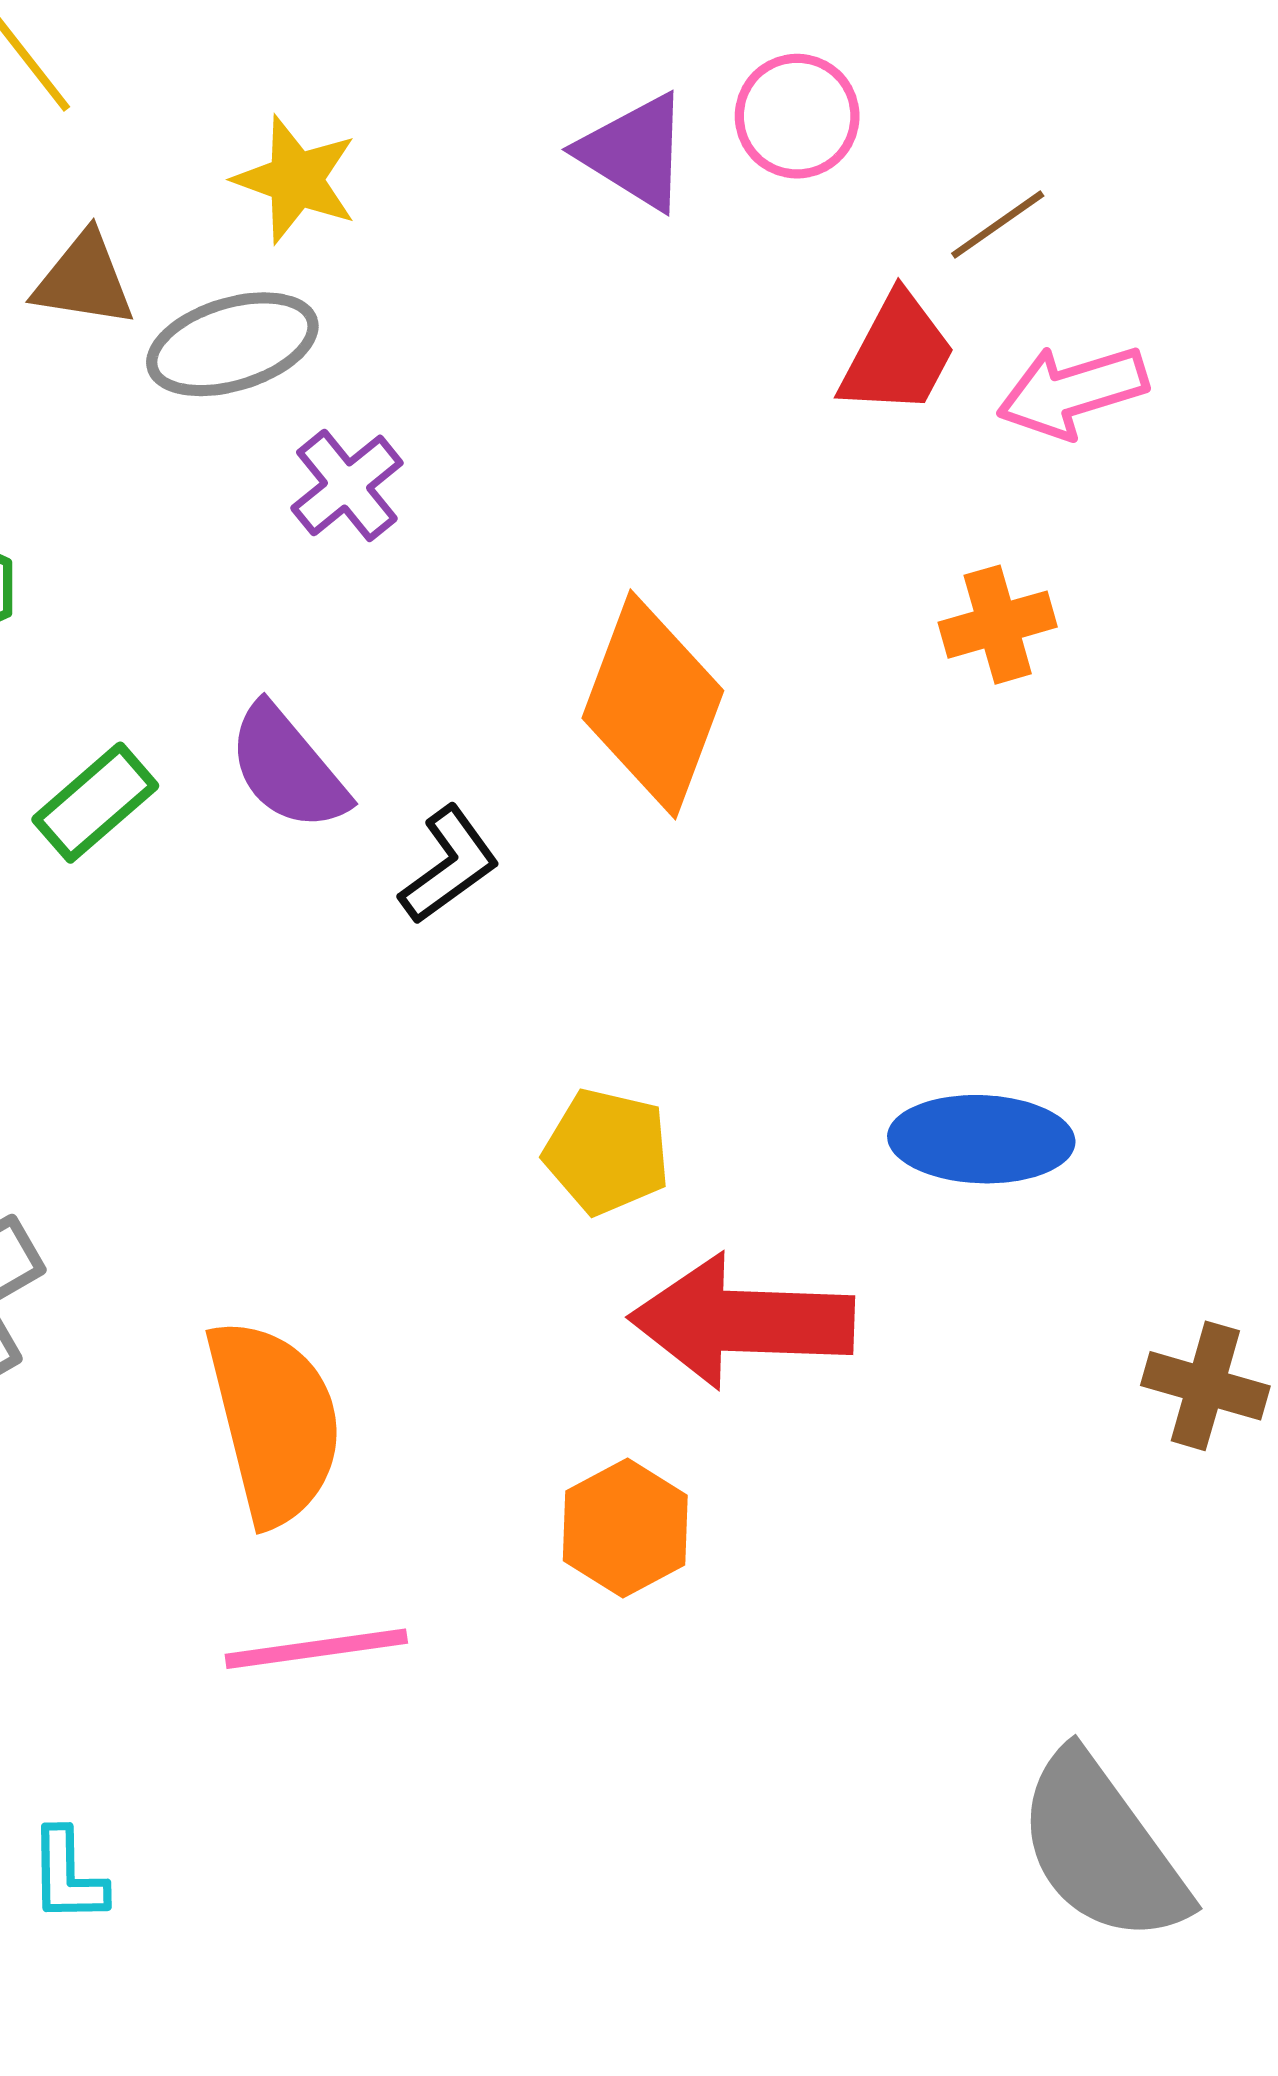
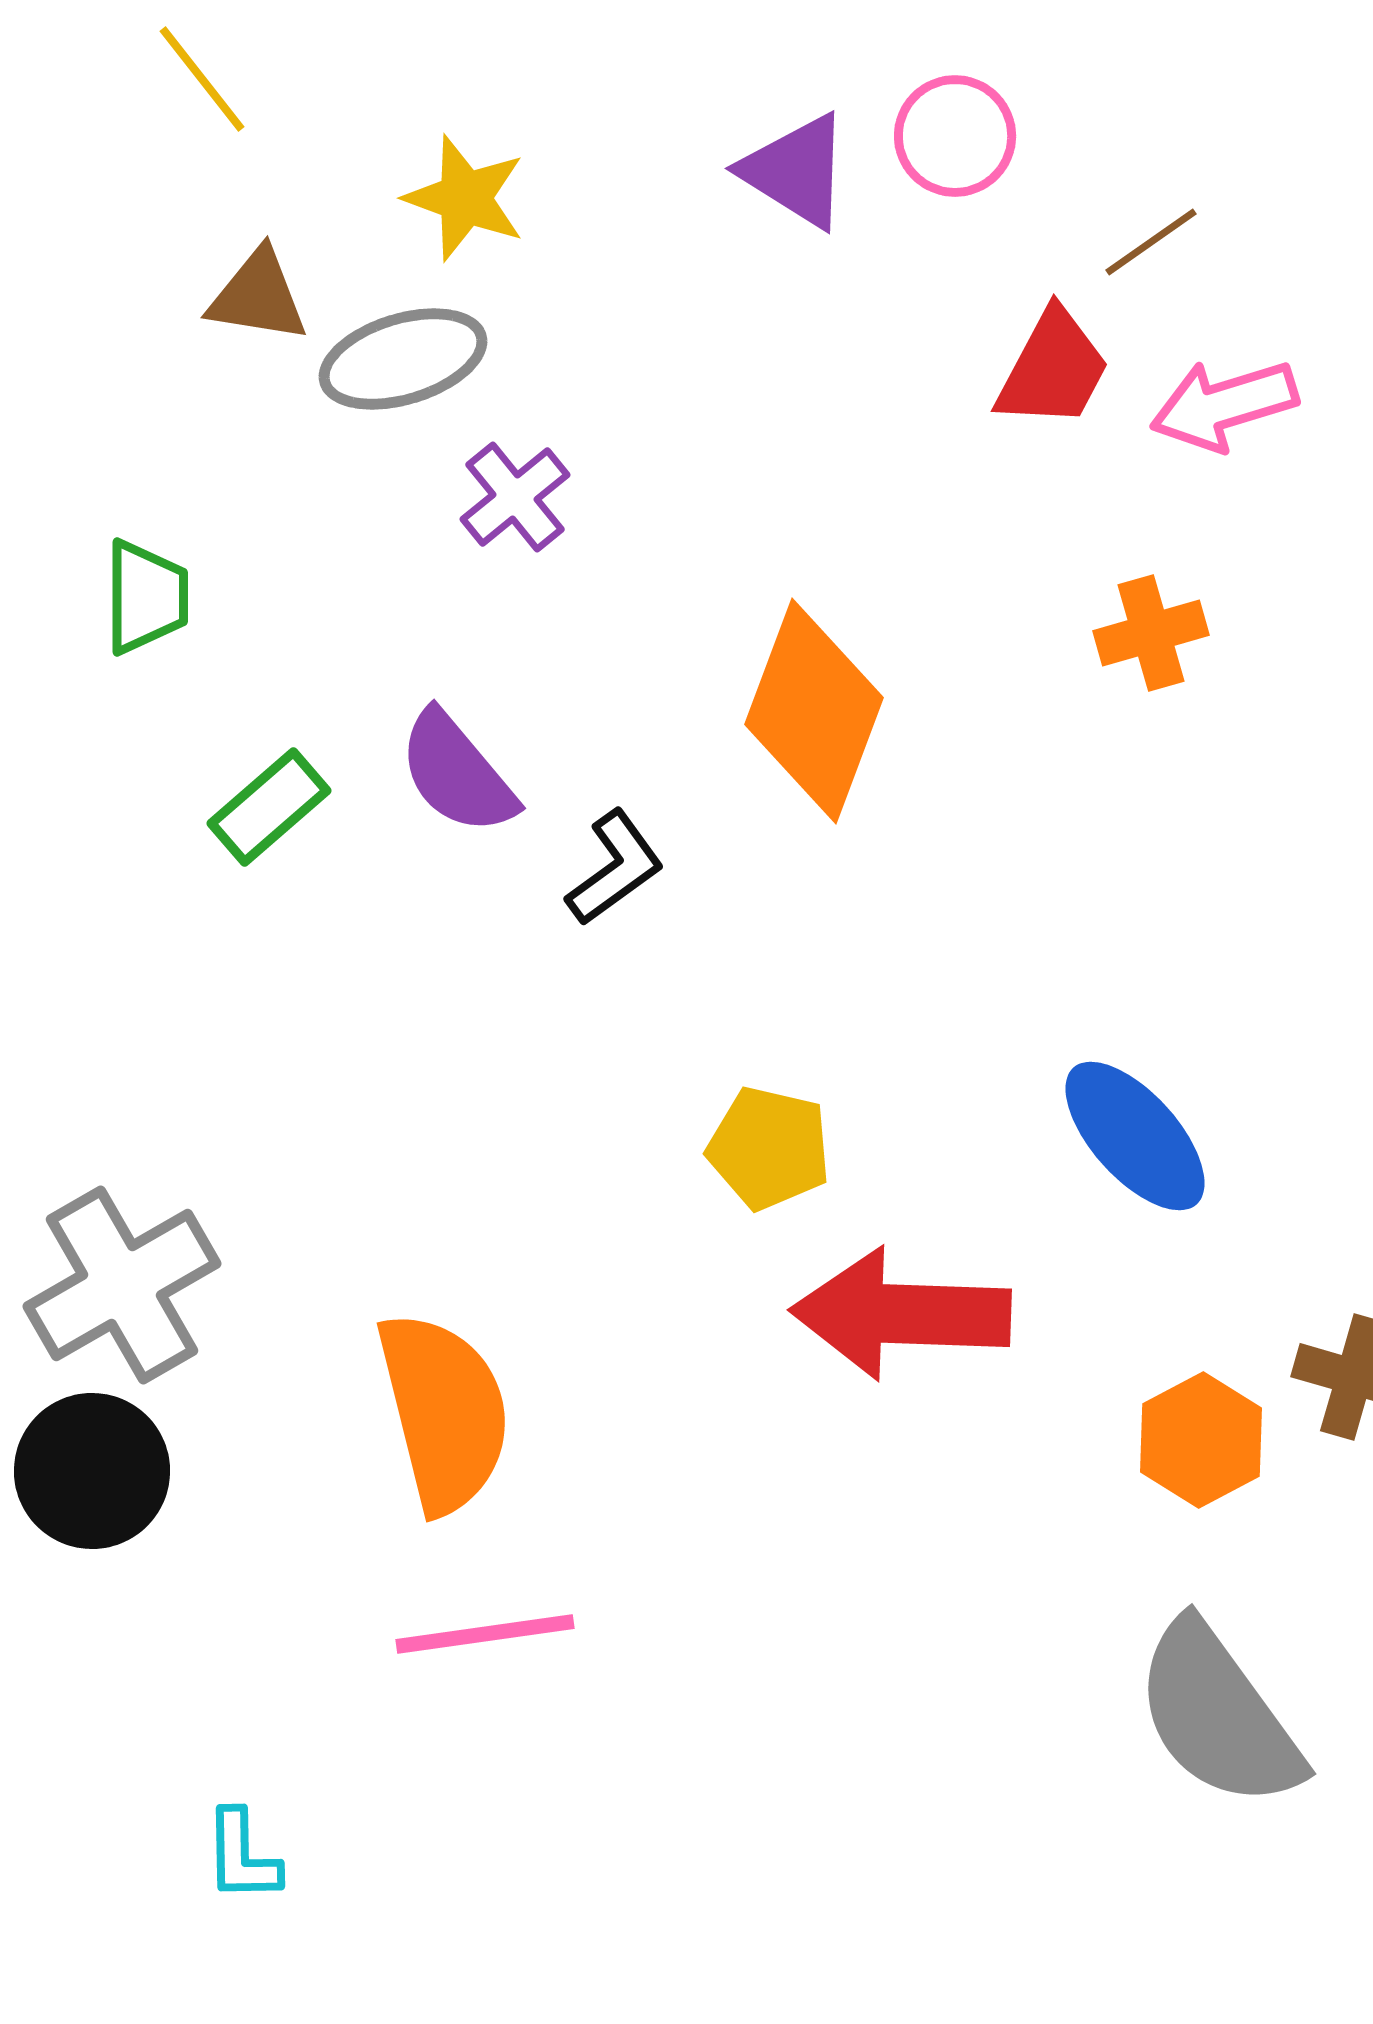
blue ellipse: (981, 1139) -> (1135, 1136), turned 46
orange hexagon: (625, 1528) -> (1201, 1440), moved
gray semicircle: (1102, 1848) -> (1218, 1715), moved

